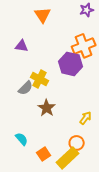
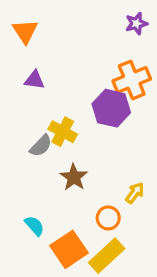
orange triangle: (43, 15) -> (25, 31), moved
orange circle: (77, 143) -> (108, 218), moved
orange square: (44, 154) -> (69, 249), size x1.6

